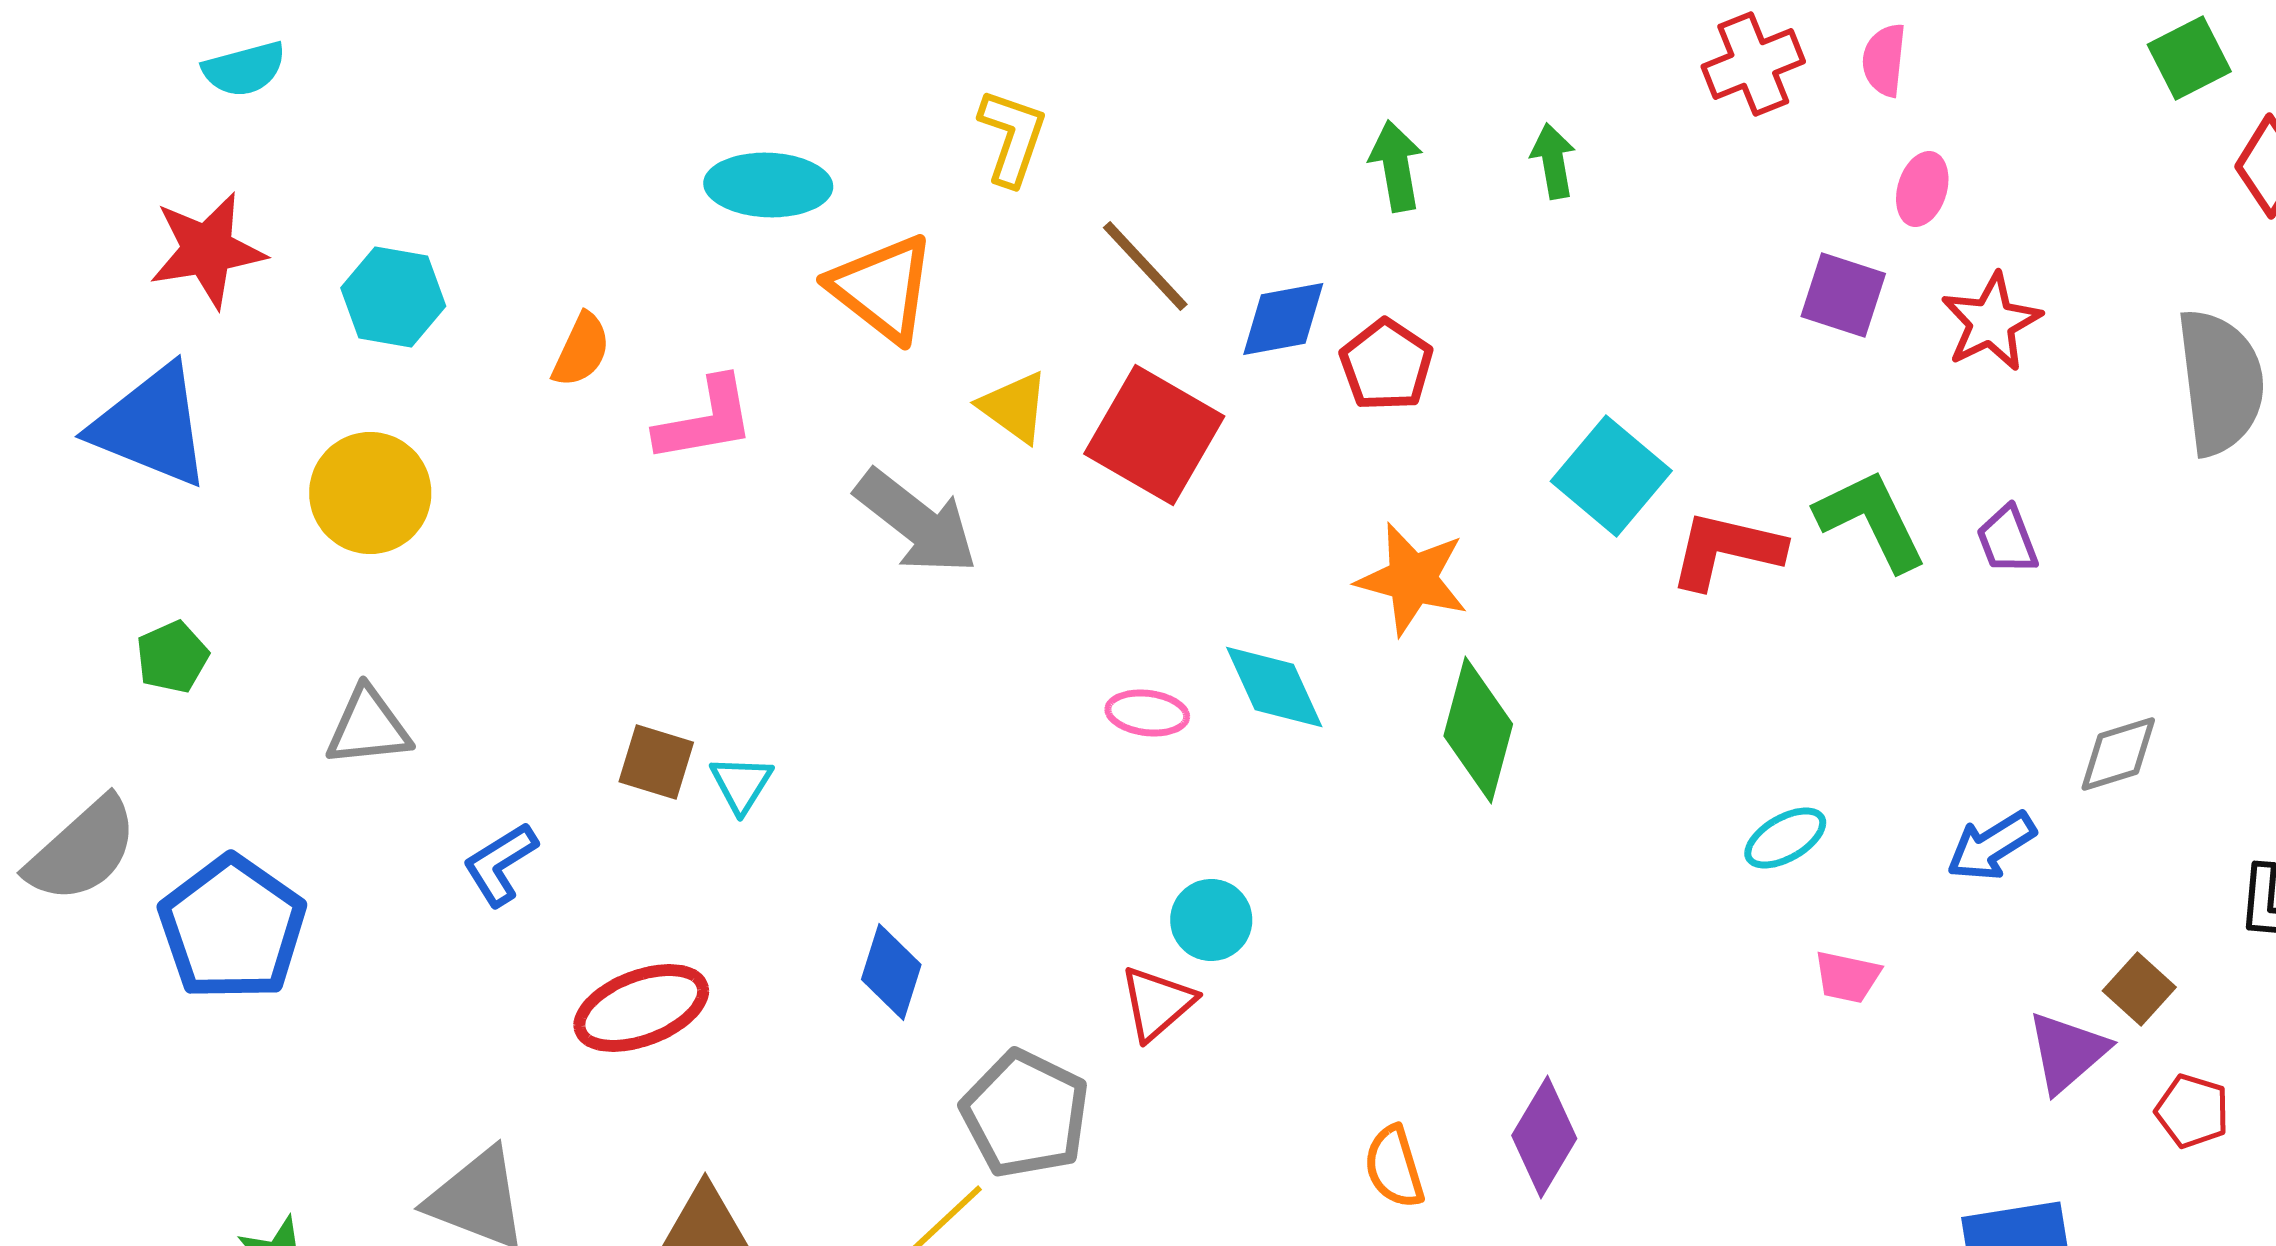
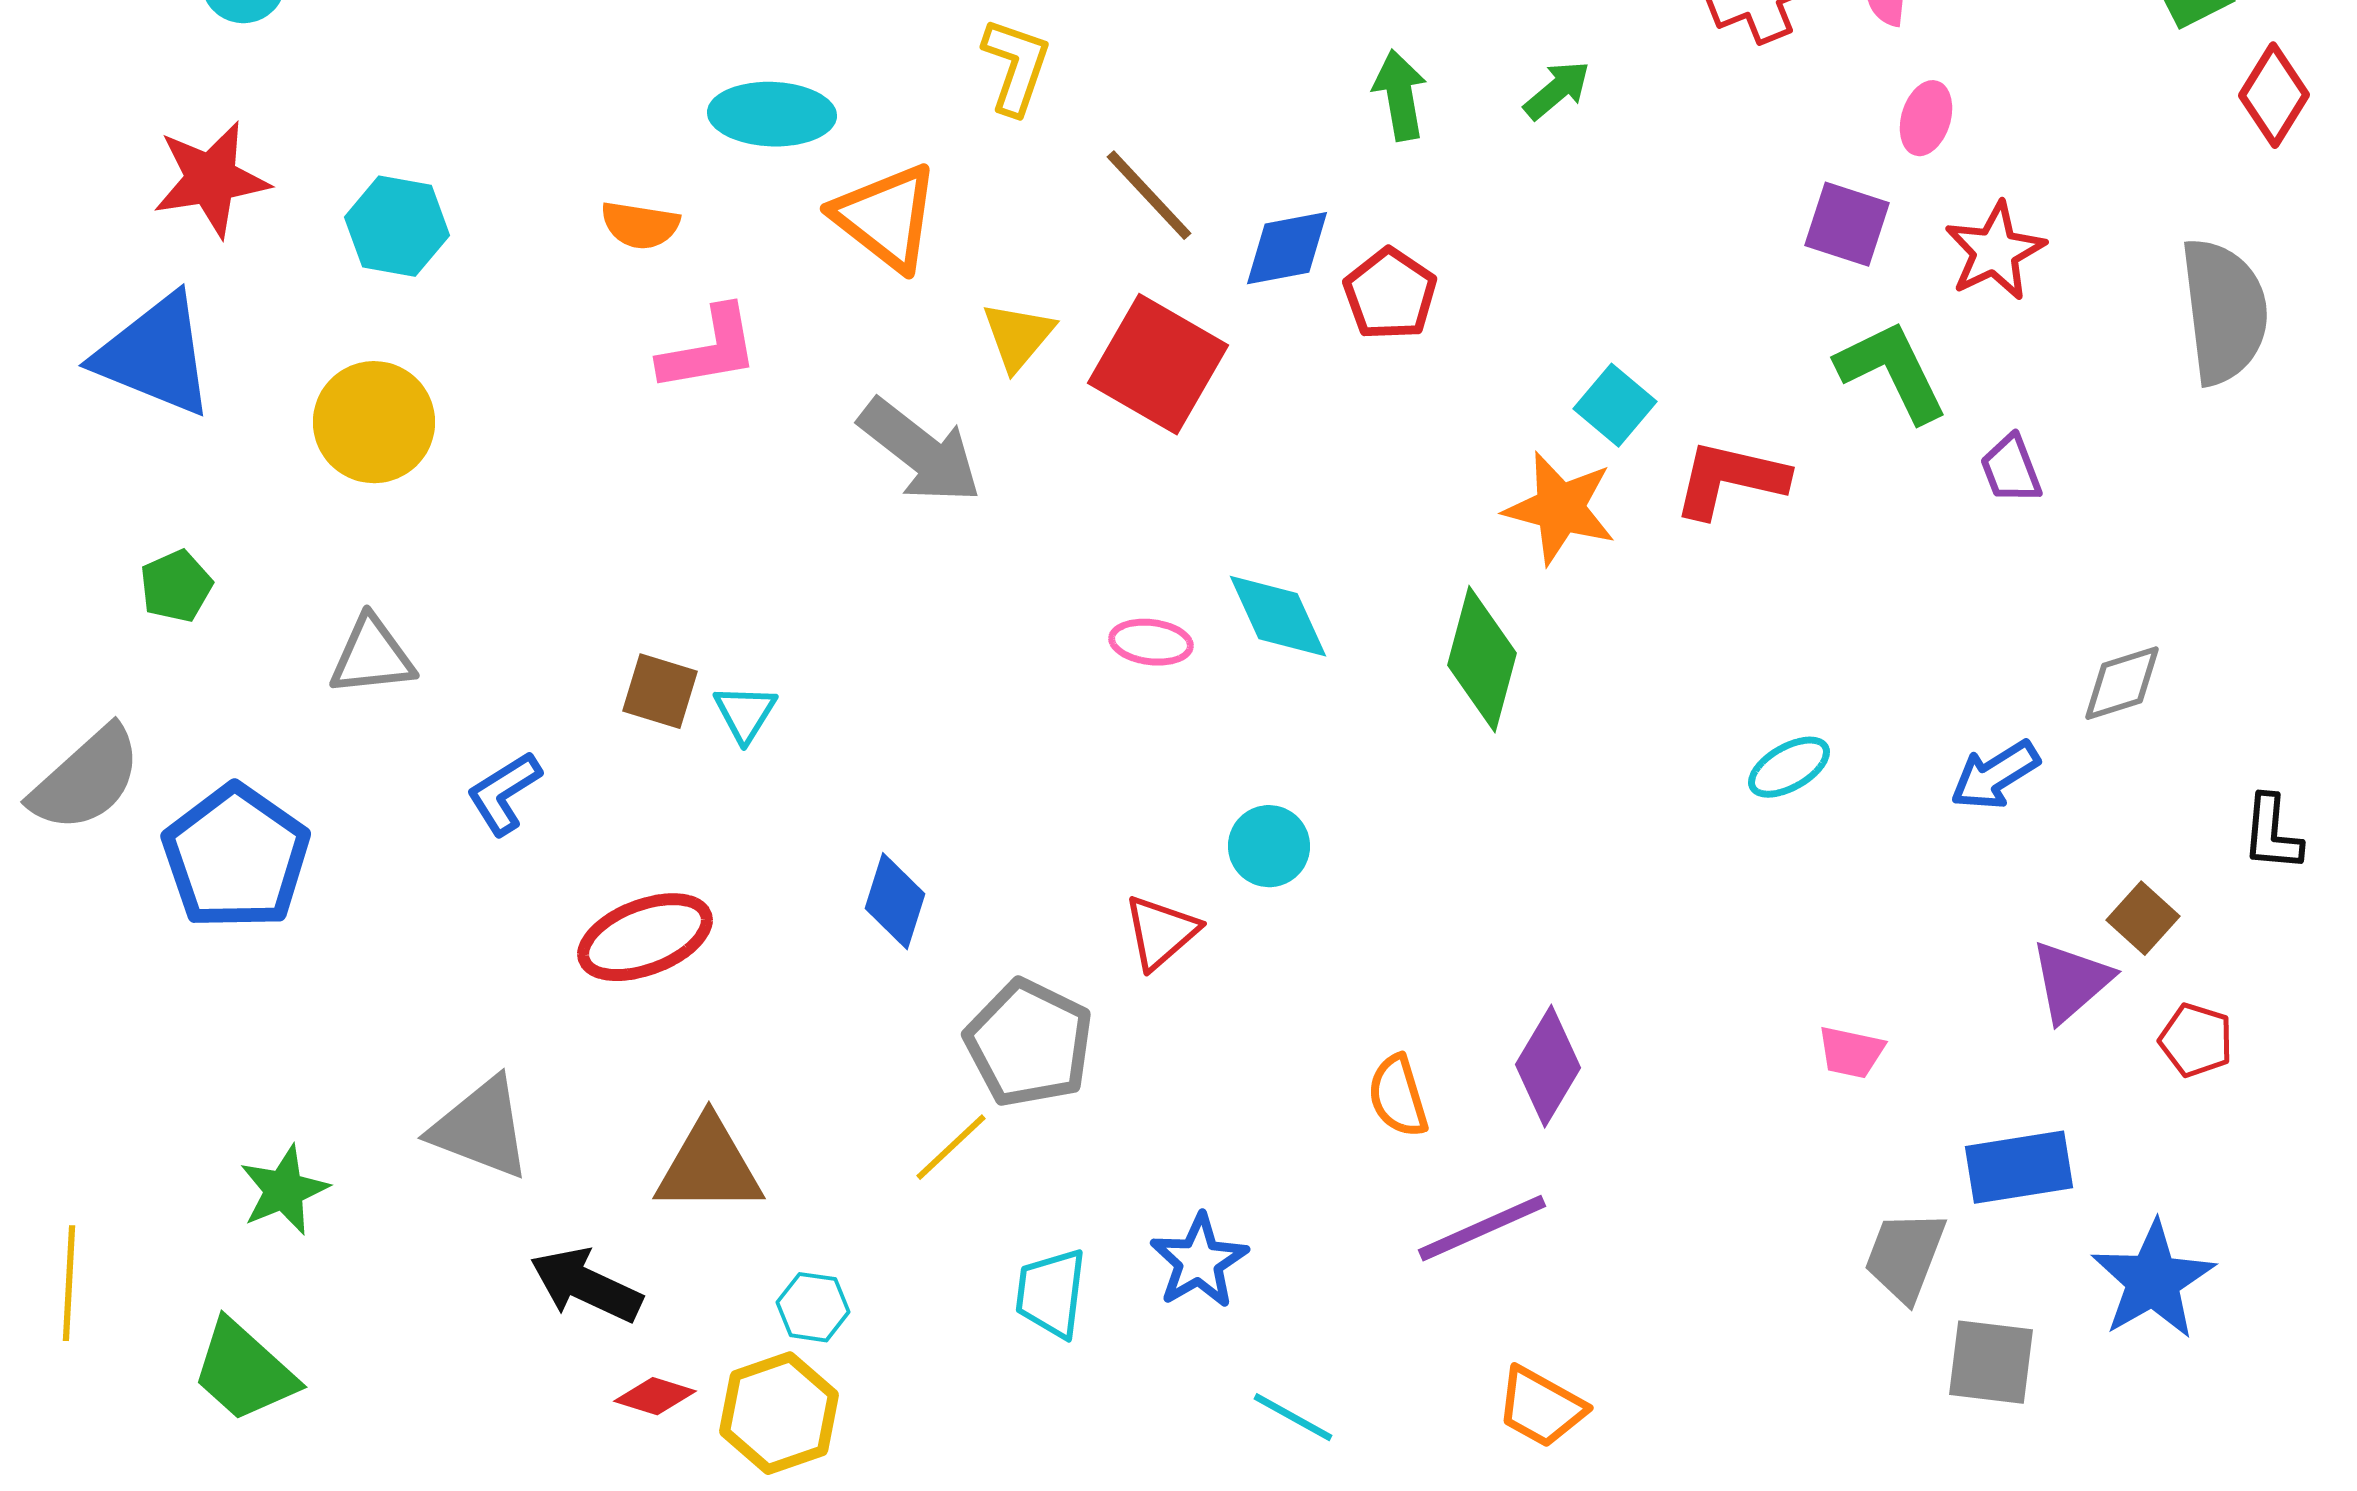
green arrow: (1553, 161) -> (1557, 90), turned 60
orange semicircle: (581, 350) -> (640, 225), moved, turned 74
yellow triangle: (1014, 407) -> (1018, 336), turned 34
cyan square: (1611, 476) -> (1615, 405), size x0.7
green L-shape: (1871, 520) -> (1892, 371), moved
orange star: (1412, 579) -> (1560, 508), moved
cyan circle: (1211, 920) -> (1269, 846), moved
pink trapezoid: (1847, 977) -> (1851, 1052), moved

